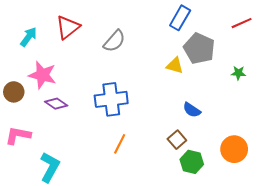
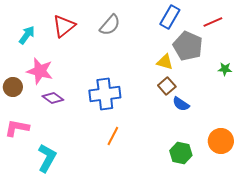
red line: (242, 23) -> (213, 22), moved
gray semicircle: (114, 41) -> (110, 25), moved
brown square: (177, 140) -> (167, 86), moved

